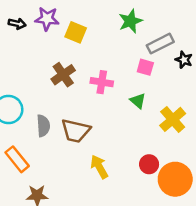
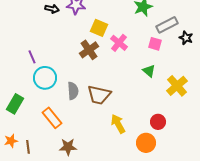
yellow square: (76, 32) -> (99, 28), moved
pink cross: (102, 82) -> (119, 43), moved, turned 30
orange circle: (175, 179) -> (146, 143), moved, size x0.7

